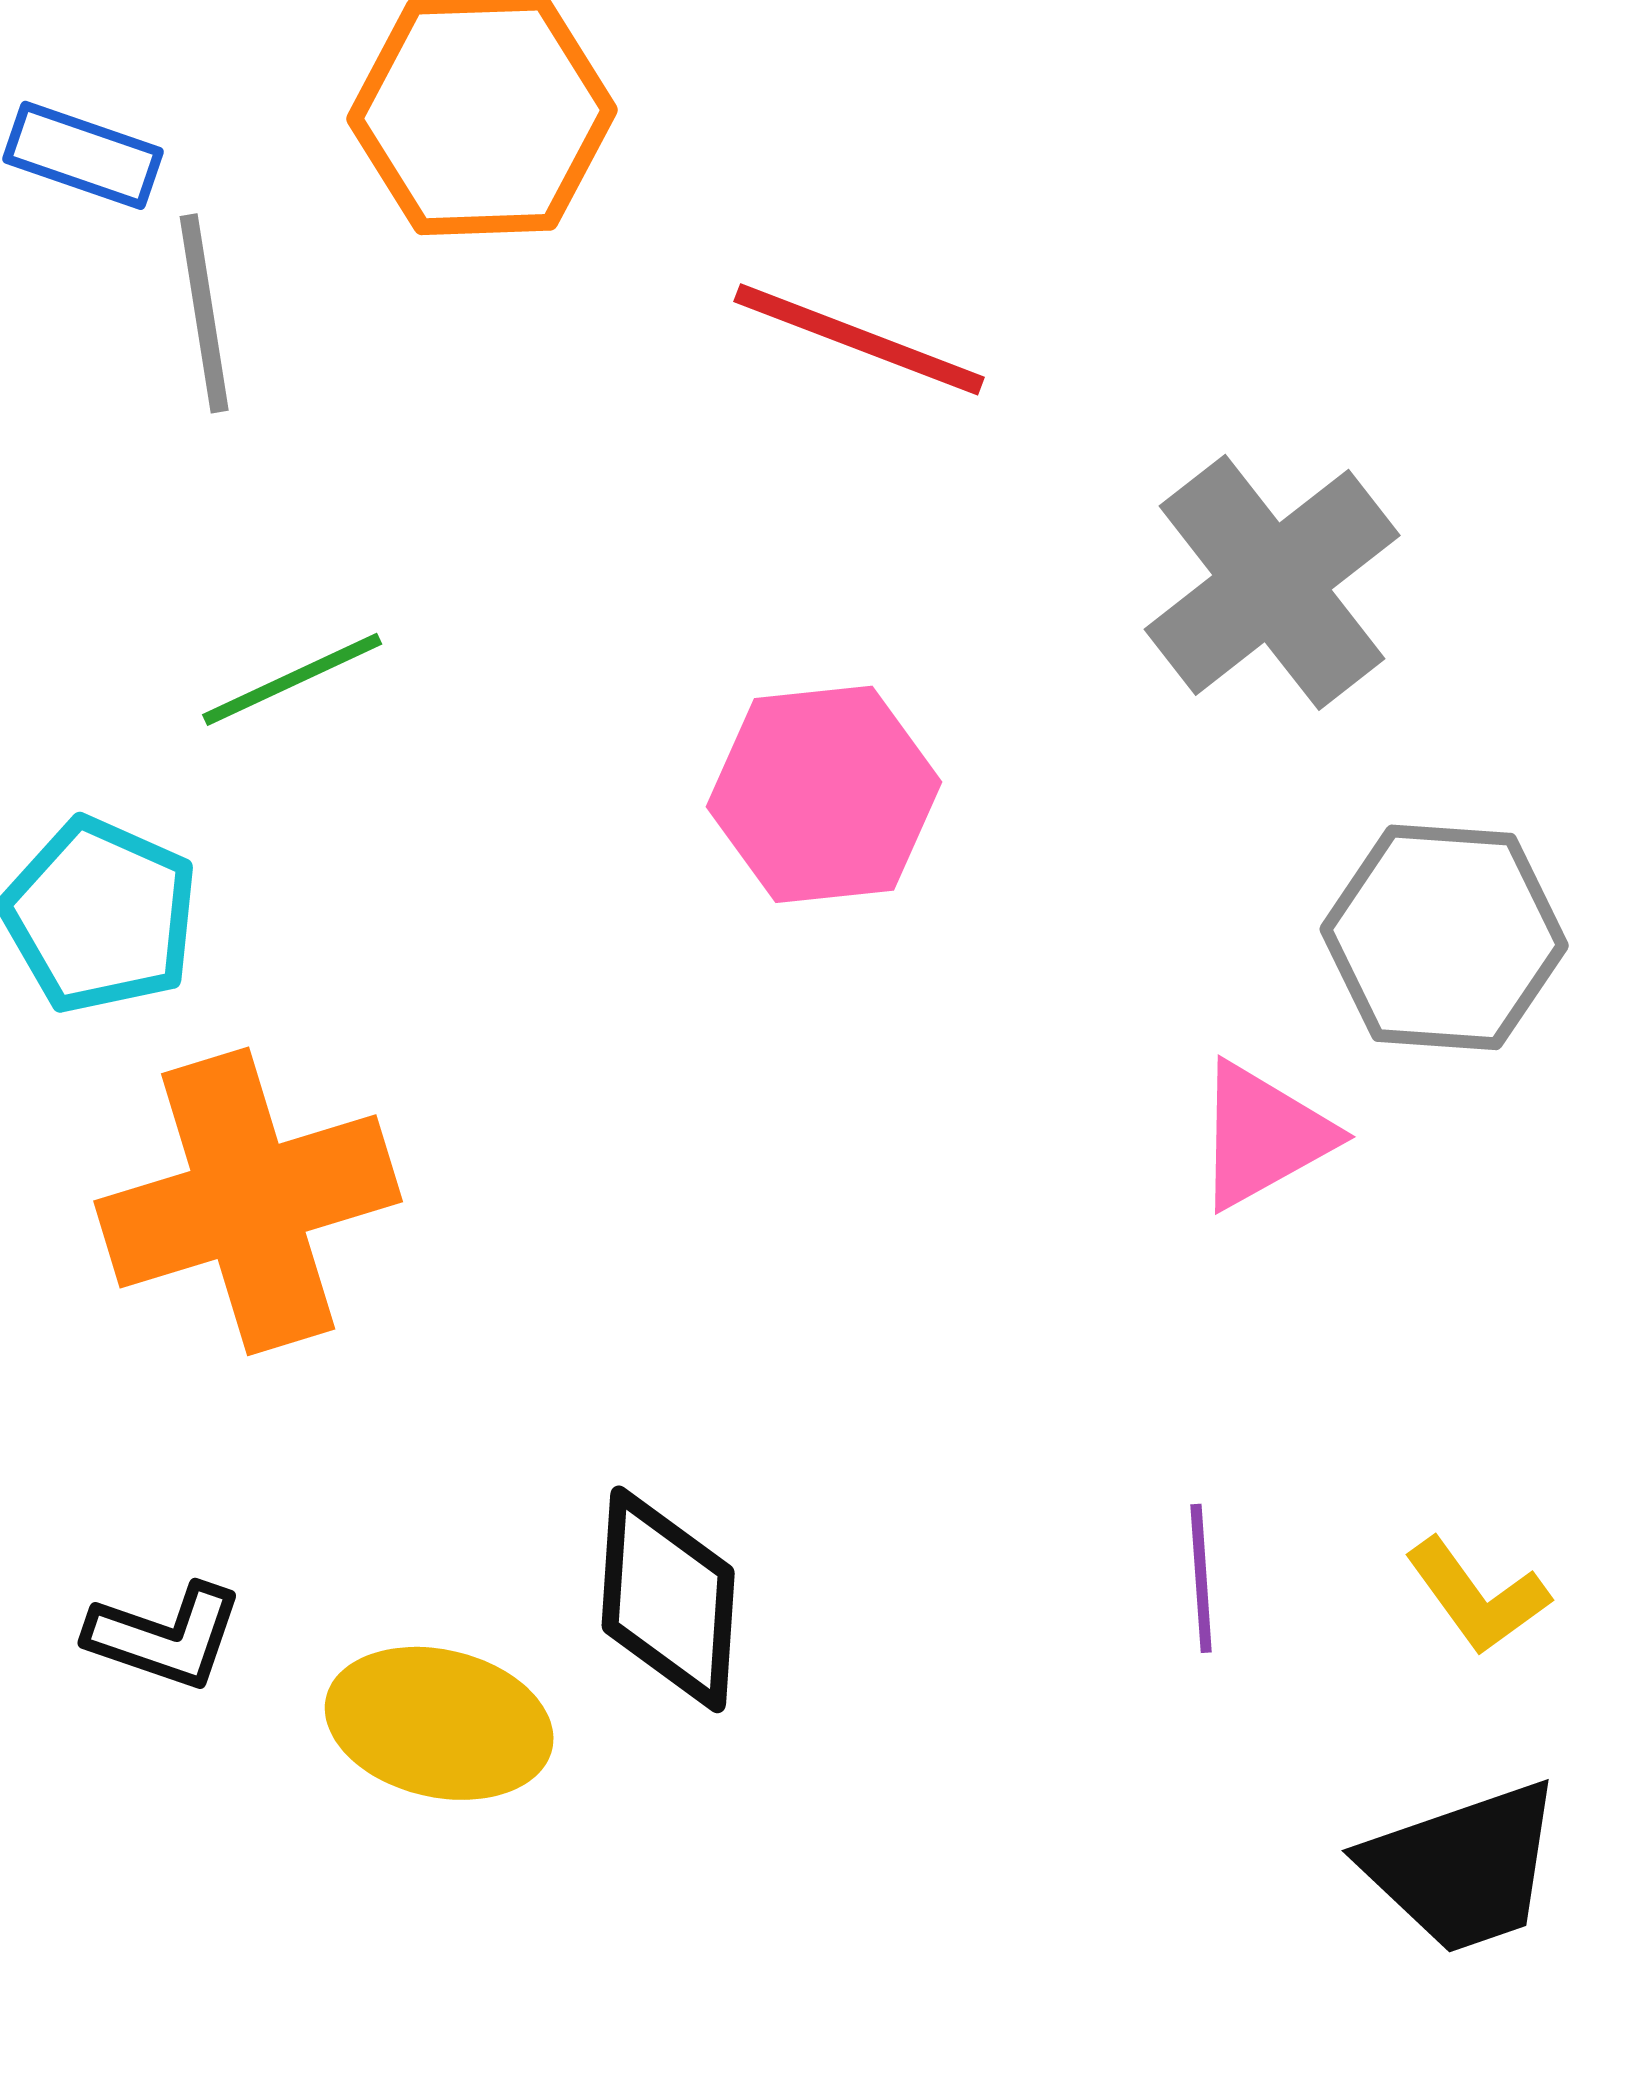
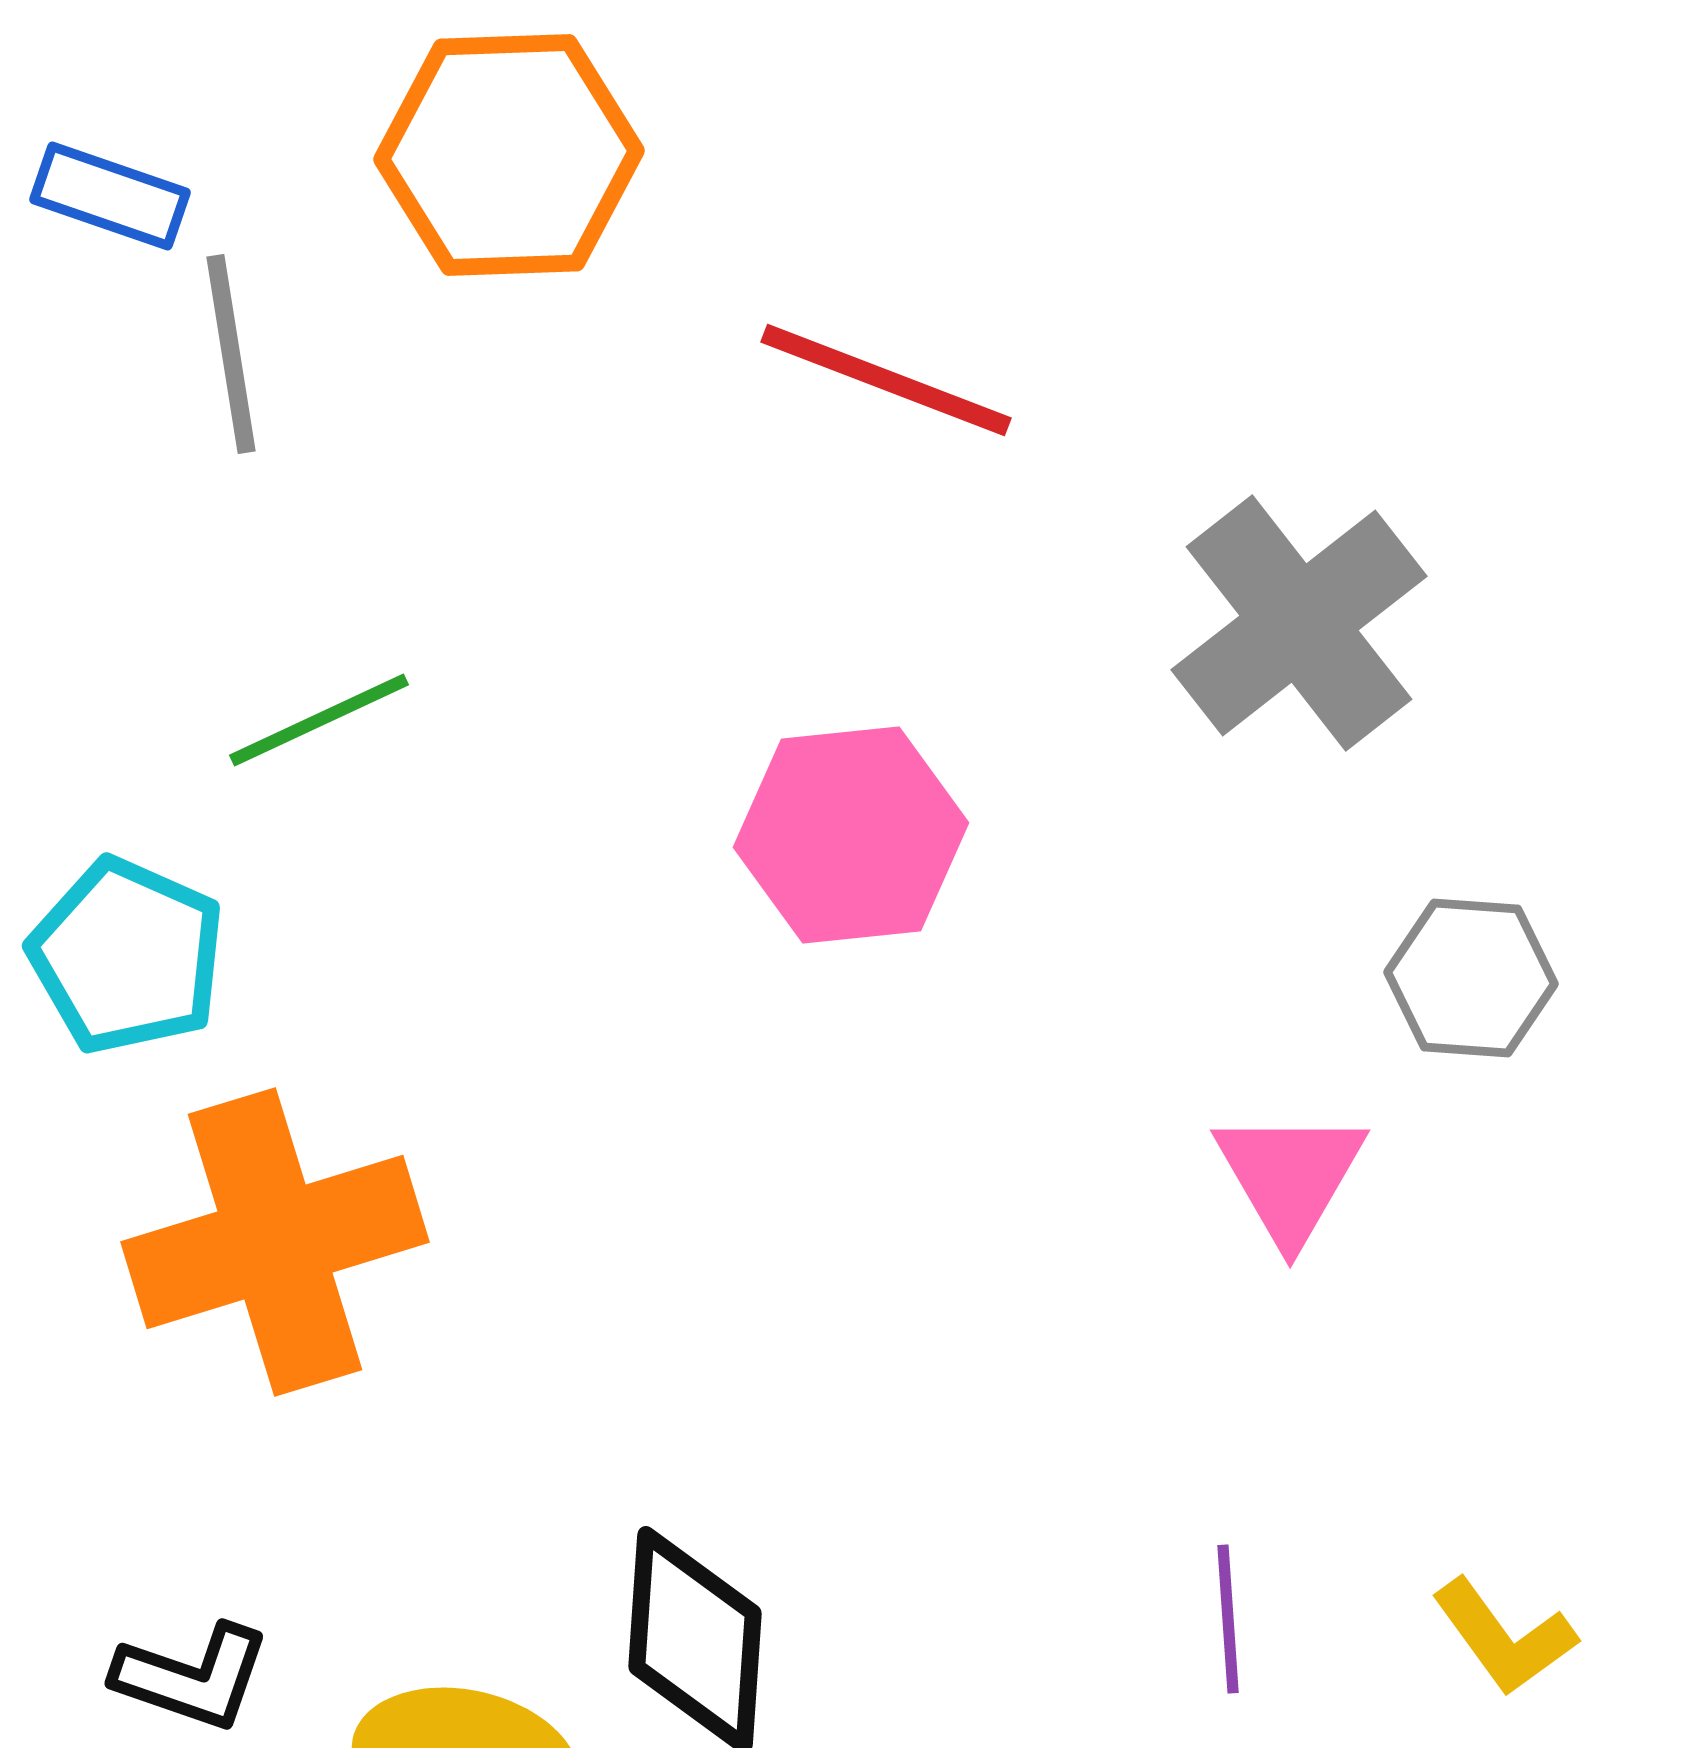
gray hexagon: (1444, 937) -> (1471, 978), size x0.7
pink triangle: (1263, 1135) -> (1290, 1176), turned -31

